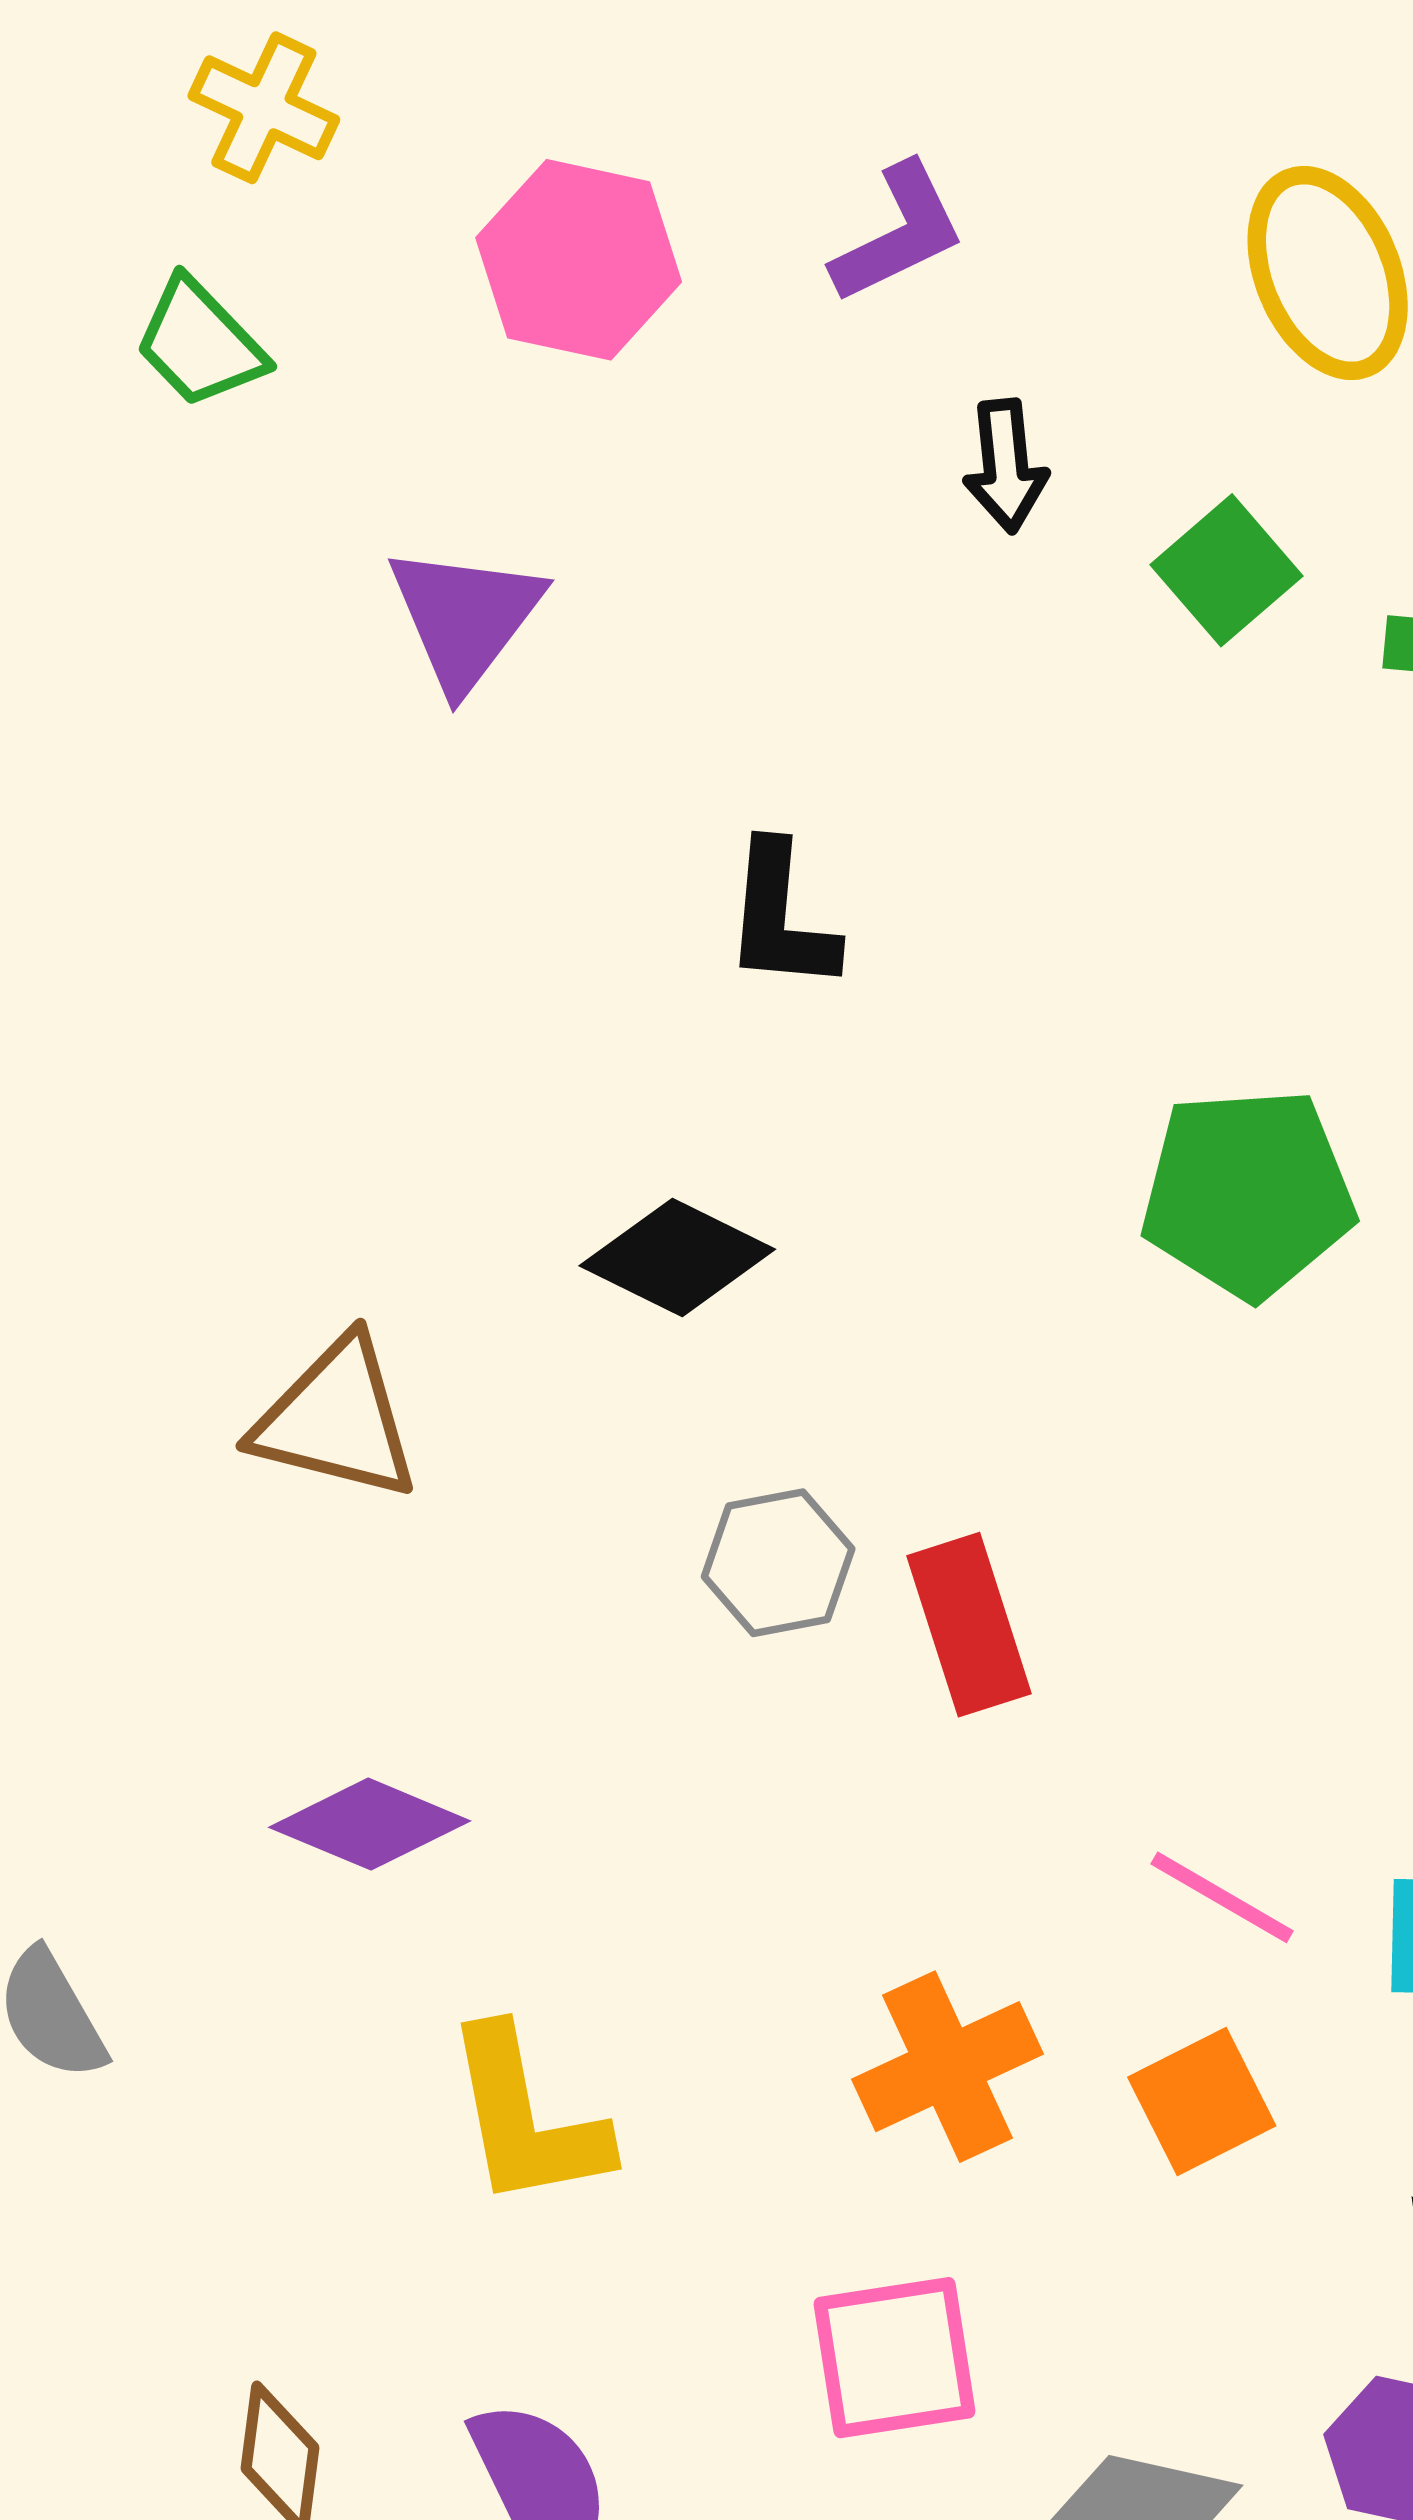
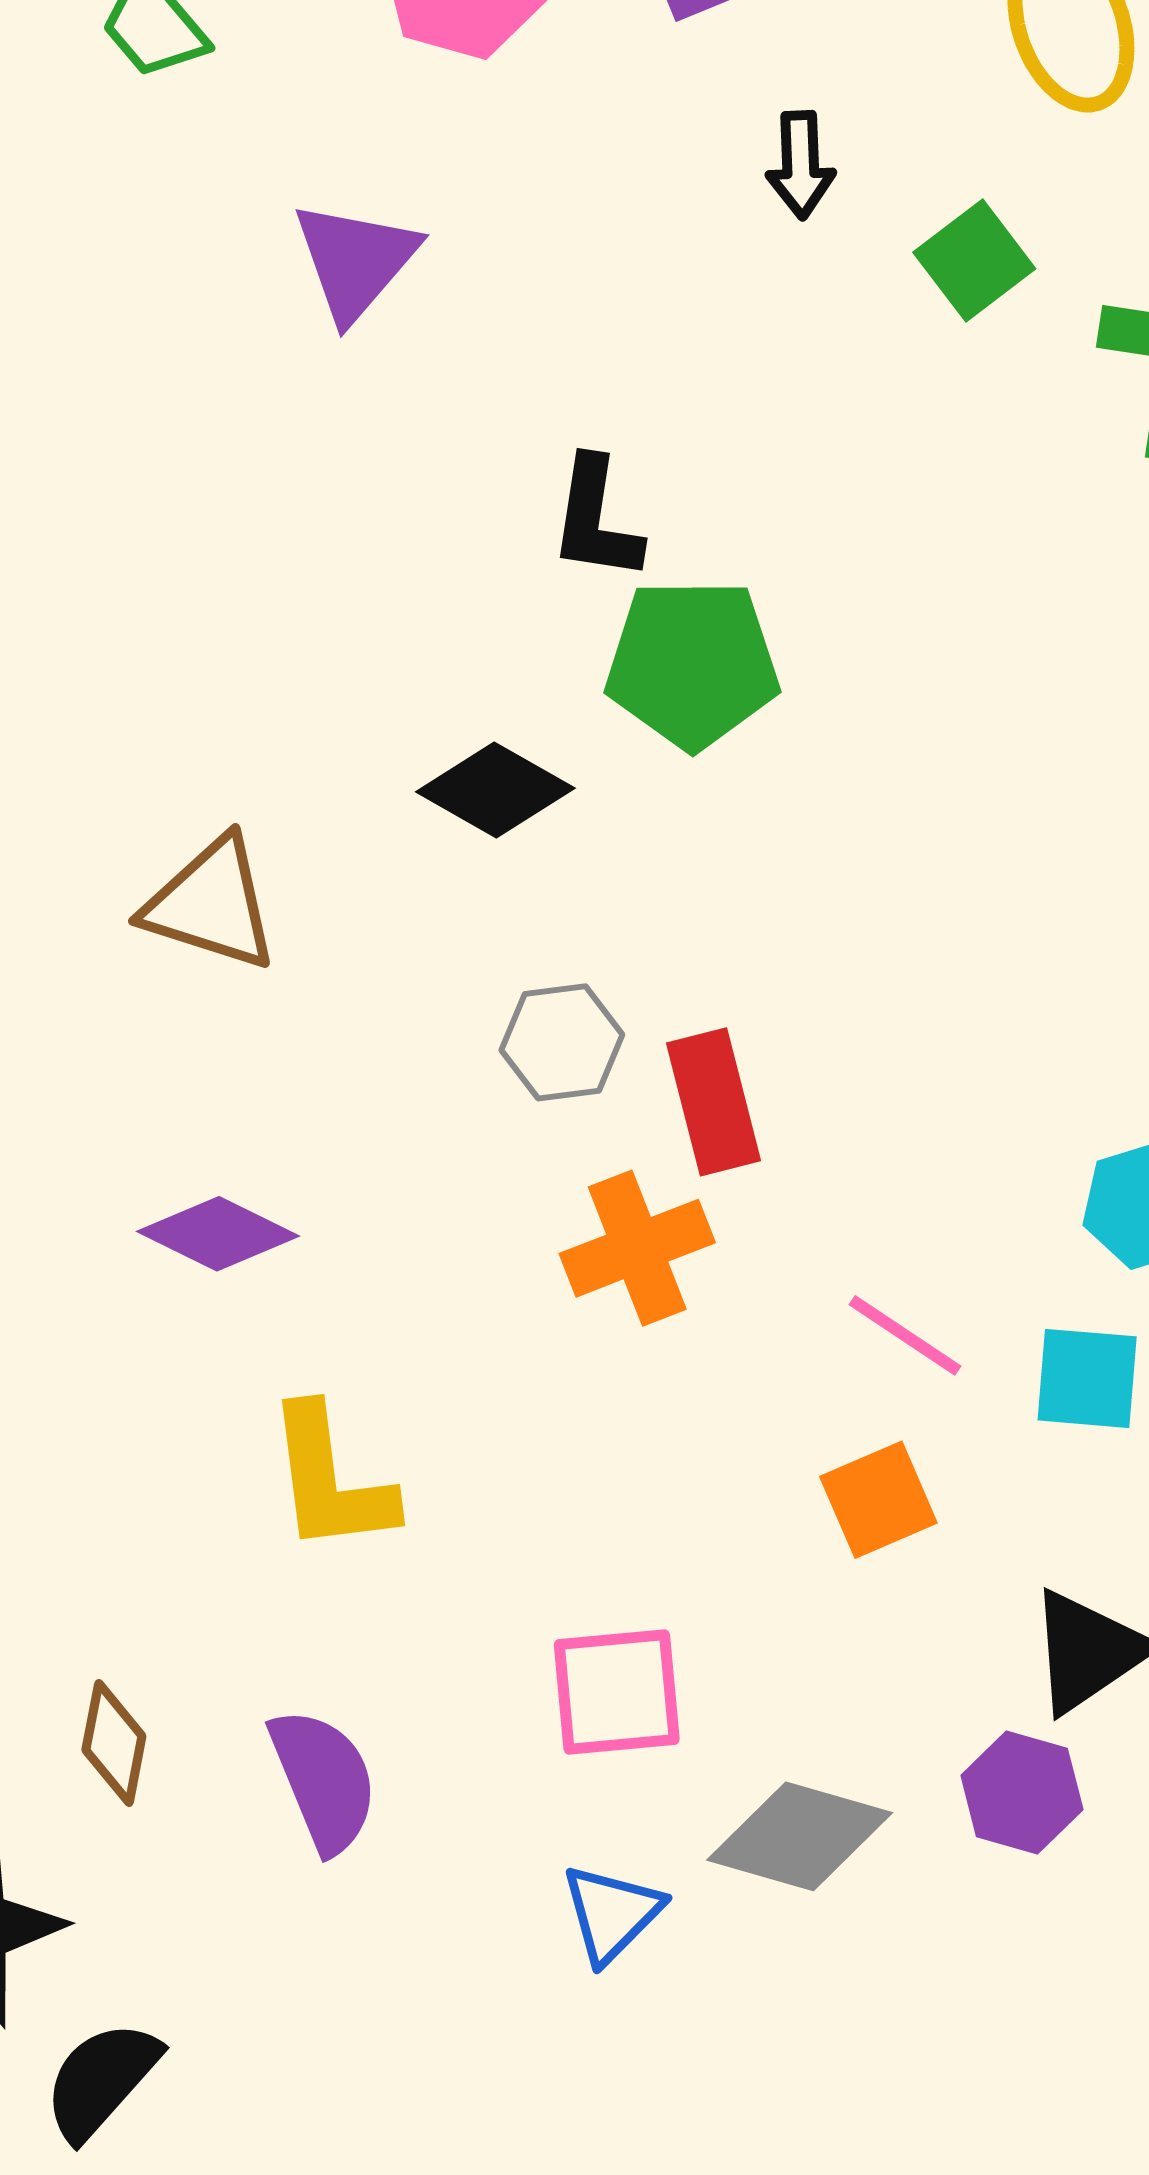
green pentagon: (1248, 1193) -> (692, 664), moved
orange cross: (947, 2067) -> (637, 1248), moved

